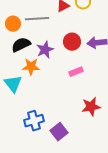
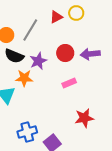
gray line: (37, 19) -> (30, 30), turned -55
black semicircle: (21, 45) -> (14, 56), turned -132

